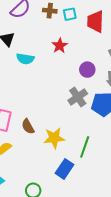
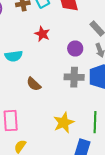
gray cross: (78, 97) -> (74, 77), turned -36
brown semicircle: (28, 126) -> (34, 84), moved

